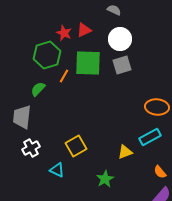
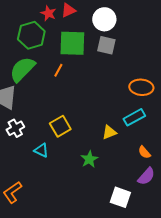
gray square: (122, 65) -> (106, 45), turned 30
orange line: (64, 76) -> (58, 70), moved
green semicircle: (38, 89) -> (22, 69), size x1.8

